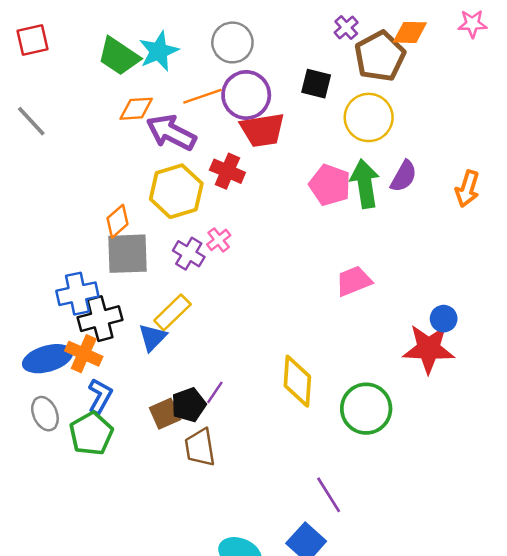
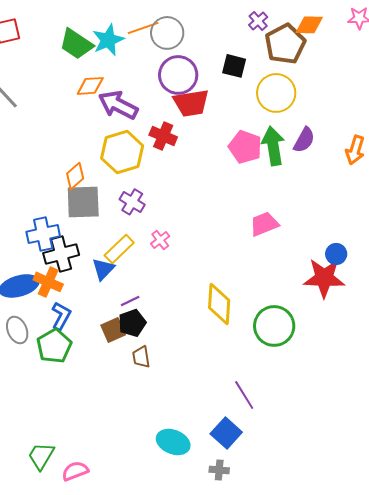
orange line: (202, 96) -> (143, 28), moved
pink cross: (219, 240) -> (160, 240), moved
purple line: (215, 392) -> (130, 301), moved, turned 30
brown trapezoid: (200, 447) -> (141, 357), size x0.7

